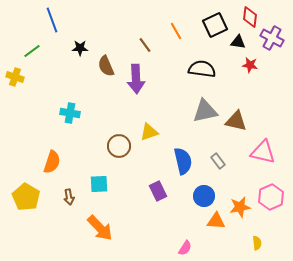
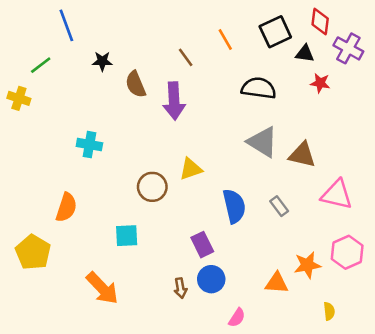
gray triangle: (205, 111) -> (262, 142), turned 44
blue circle: (204, 196) -> (211, 279), moved
brown arrow: (69, 197) -> (180, 288), moved
orange arrow: (100, 228) -> (102, 288), moved

